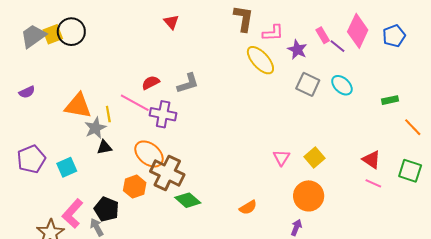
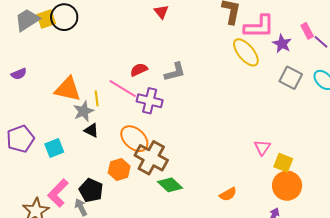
pink L-shape: (273, 33) -> (259, 26), size x1.5
black triangle: (104, 147) -> (91, 130), turned 35
yellow square: (315, 158) -> (283, 163), moved, turned -30

